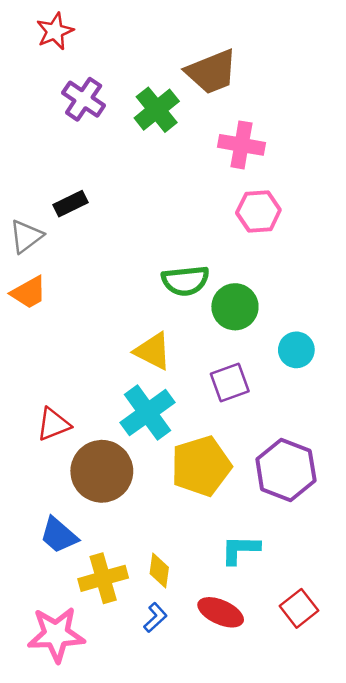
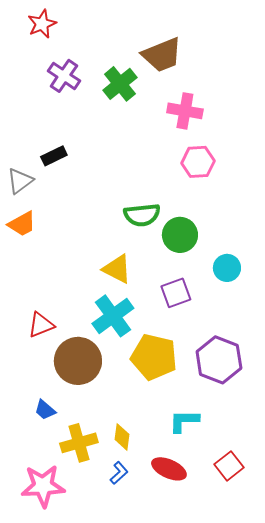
yellow pentagon: (201, 466) -> (154, 357), turned 30
blue trapezoid: (59, 535) -> (45, 410), size x0.7

